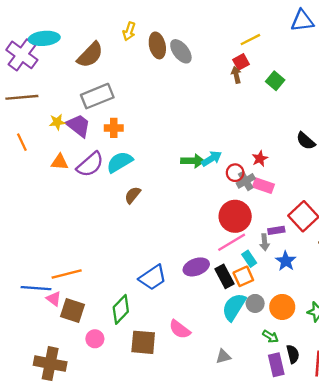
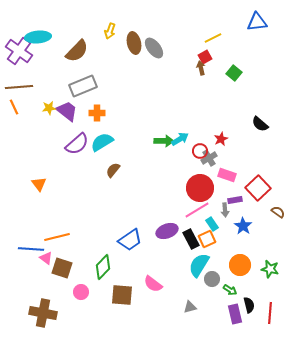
orange line: (22, 142) -> (14, 107), moved
orange triangle: (60, 162) -> (39, 184), moved, turned 49
pink rectangle: (263, 186) -> (227, 175), moved
gray circle: (255, 303) -> (212, 279), moved

